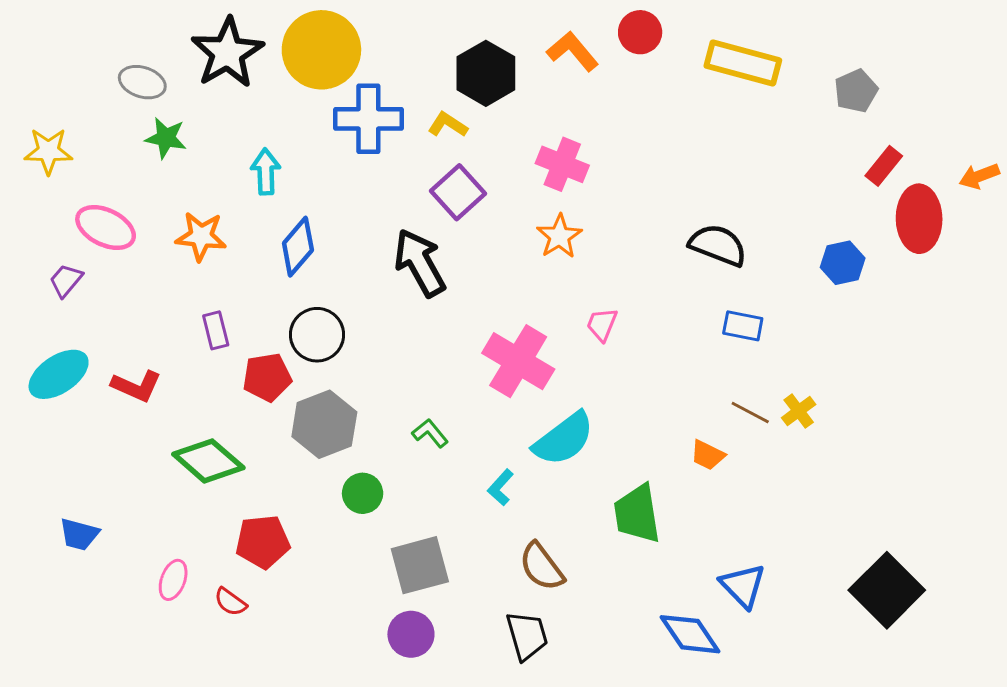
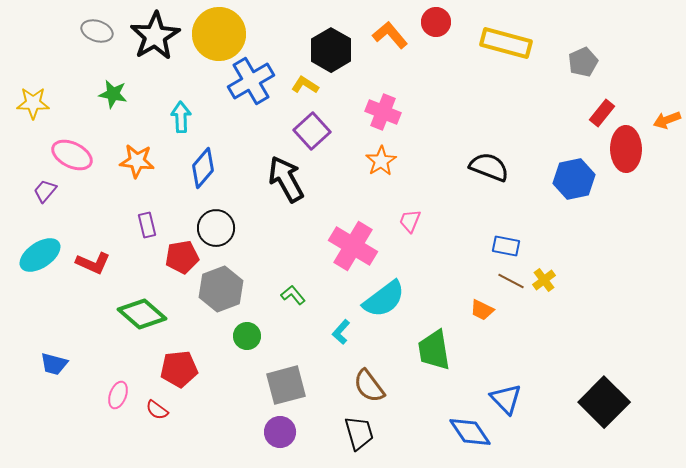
gray ellipse: (142, 82) -> (97, 31), moved
blue cross: (368, 119) -> (251, 81), turned -30
blue hexagon: (843, 263) -> (574, 179), size x1.4
blue rectangle: (743, 326) -> (506, 246), moved

